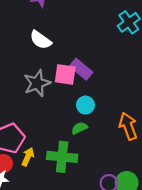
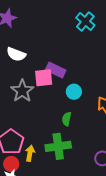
cyan circle: (85, 105) -> (74, 92), moved
green semicircle: (79, 128) -> (67, 119), turned -40

